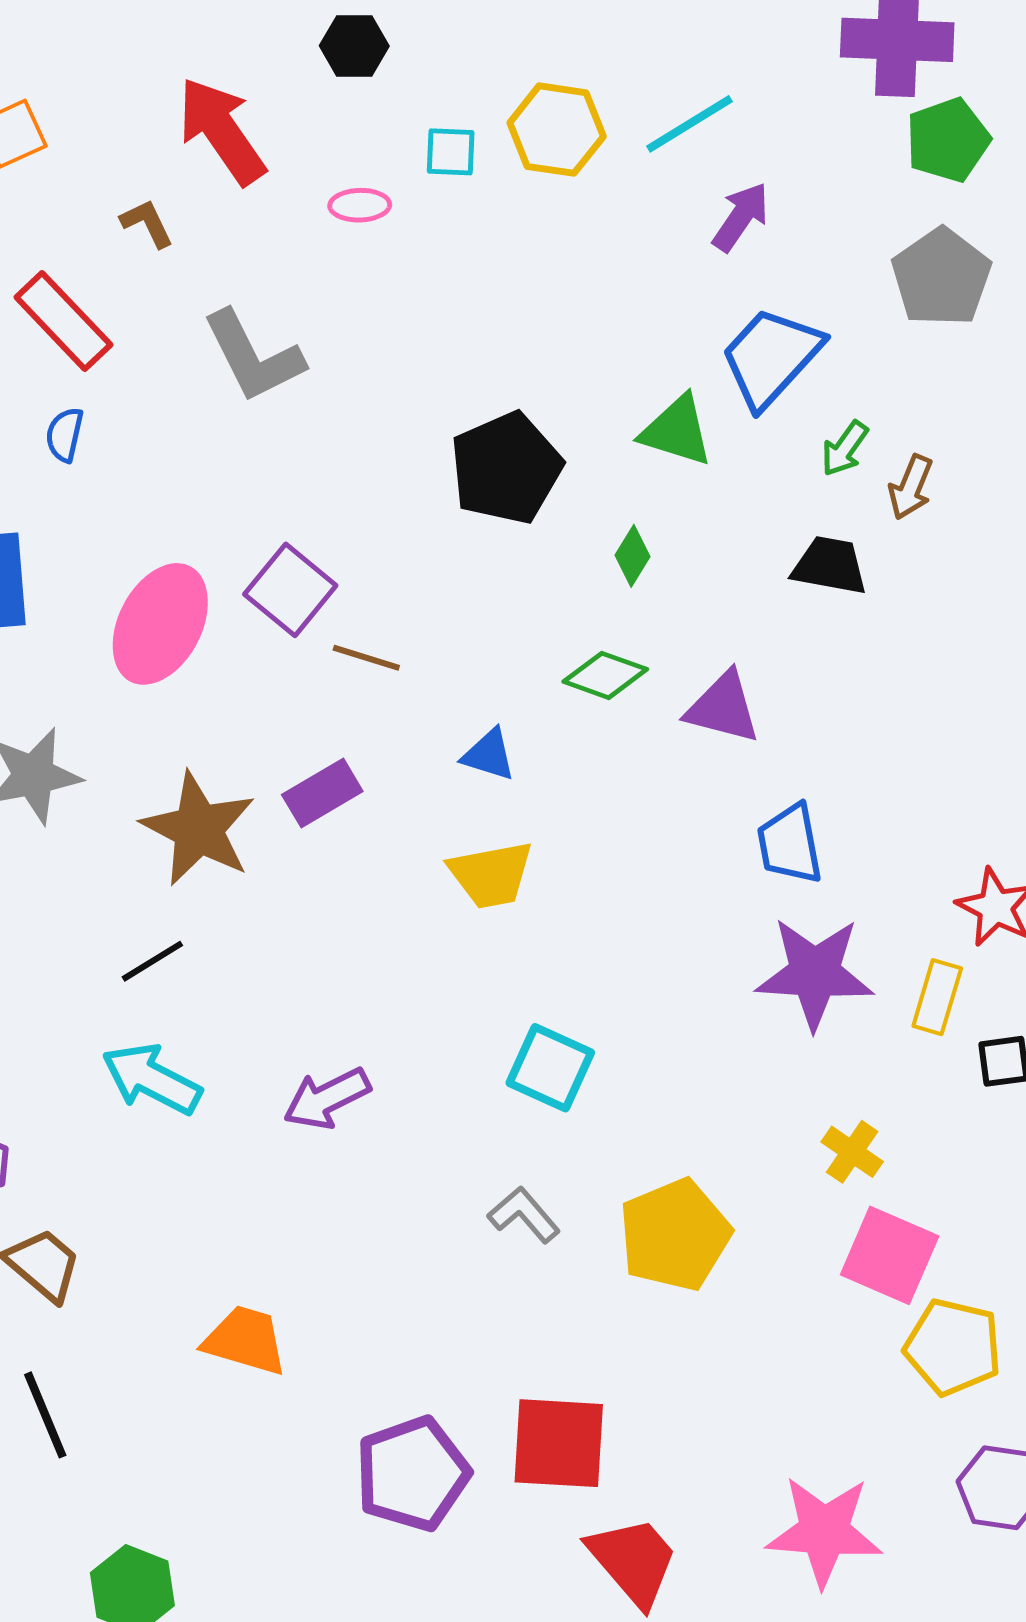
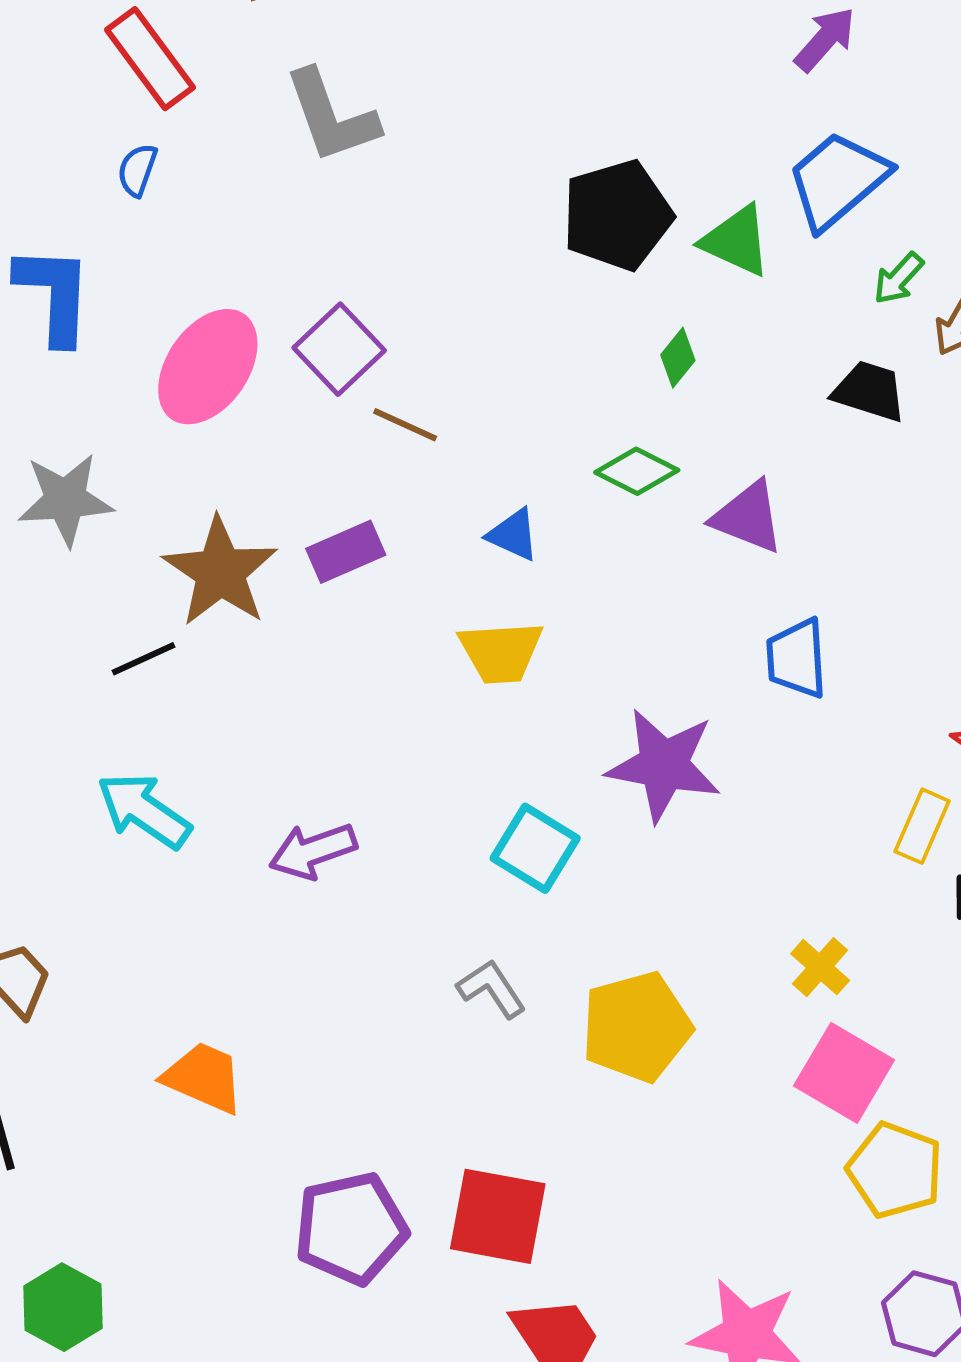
black pentagon: (506, 468) -> (617, 215), moved
black line: (152, 961) -> (144, 659), moved
purple star: (815, 973) -> (664, 765), moved

